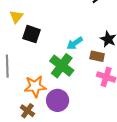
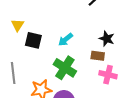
cyan arrow: (75, 43) -> (66, 40), moved

